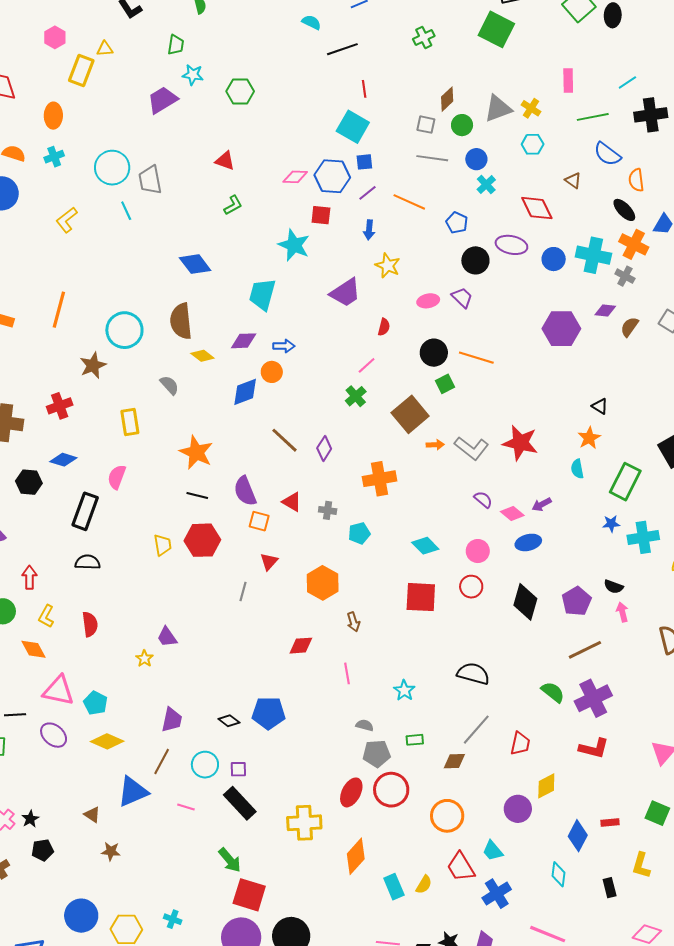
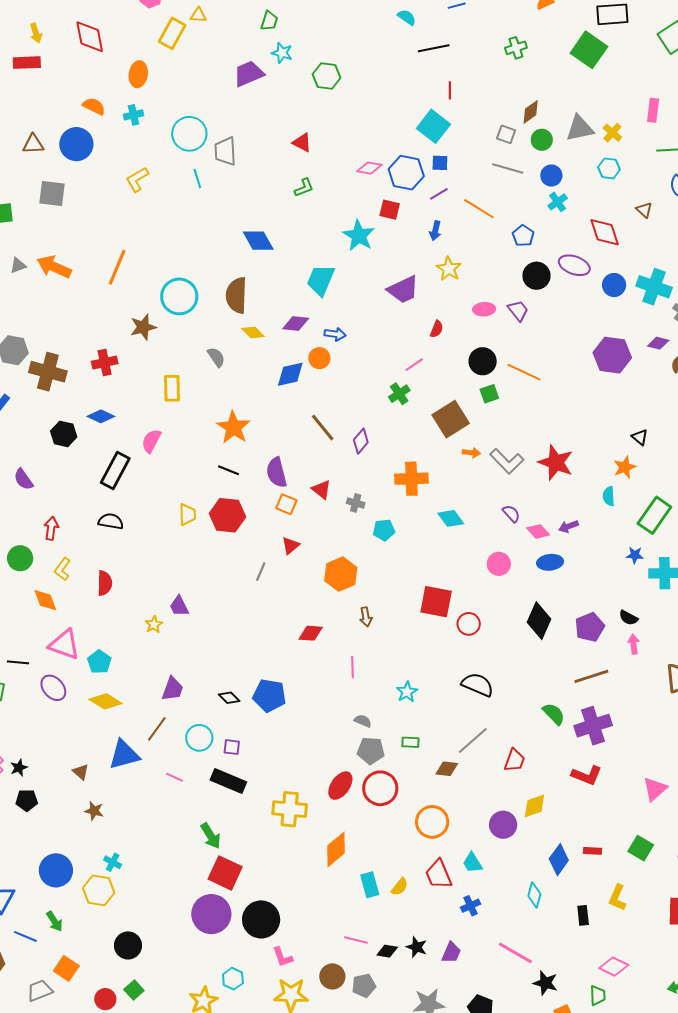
cyan diamond: (425, 546) -> (451, 518), moved
red circle: (471, 587) -> (469, 624), moved
black rectangle: (240, 803) -> (228, 781), turned -32
blue cross: (497, 894) -> (470, 906), size x0.7
cyan cross: (173, 919) -> (113, 862), moved

